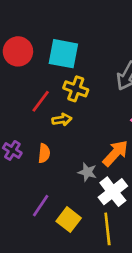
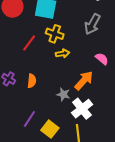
yellow arrow: (62, 120) -> (63, 53), moved

